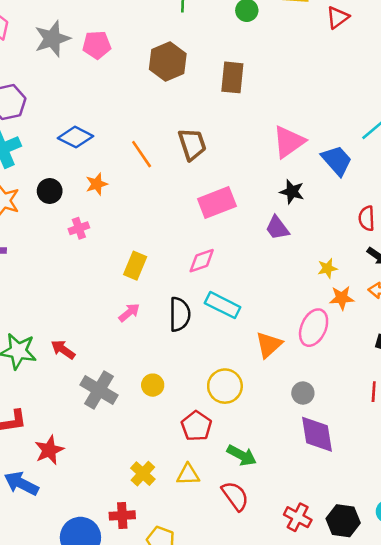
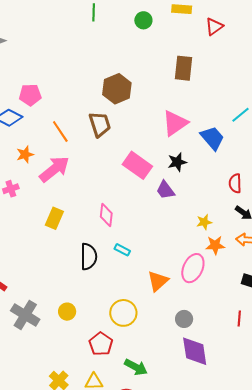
pink pentagon: (97, 45) -> (30, 95), moved
brown hexagon: (168, 61) -> (117, 89), moved
brown rectangle: (232, 77) -> (184, 68), moved
black star: (292, 192) -> (177, 162), turned -30
pink rectangle: (217, 203) -> (137, 165), moved, turned 56
pink diamond: (202, 261) -> (106, 215), turned -65
cyan rectangle: (223, 305) -> (122, 250), size x0.6
pink arrow: (129, 312) -> (54, 169), moved, size x1.8

